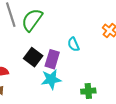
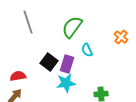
green semicircle: (32, 20) -> (72, 27), moved

